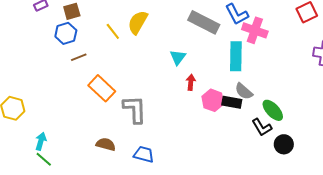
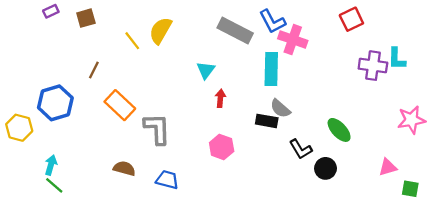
blue hexagon: (66, 33) -> (55, 103), moved, size x1.4
brown line: (79, 57) -> (94, 70), turned -42
pink hexagon: (213, 100) -> (222, 147), moved
green ellipse: (273, 110) -> (339, 130), moved

